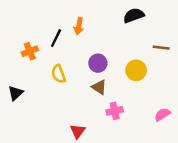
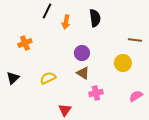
black semicircle: (134, 15) -> (95, 18), moved, turned 102
black line: (56, 38) -> (47, 11), moved
yellow circle: (136, 70) -> (123, 63), moved
yellow semicircle: (58, 74) -> (48, 78), moved, turned 84

